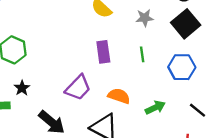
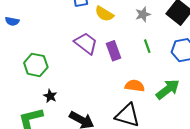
purple trapezoid: (78, 88) -> (86, 43), moved, turned -85
green arrow: (155, 108) -> (168, 89), size x1.4

